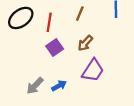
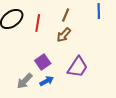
brown arrow: (85, 43) -> (64, 35), moved
purple square: (55, 47) -> (43, 62), moved

